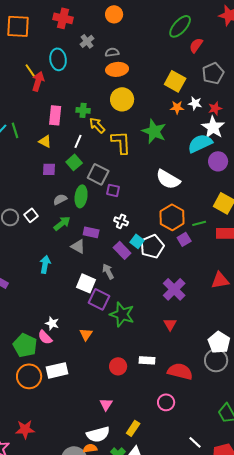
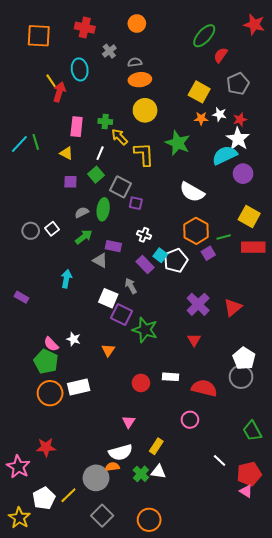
red triangle: (220, 280) -> (233, 307), moved, turned -30
pink semicircle: (45, 337) -> (51, 344), moved

